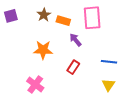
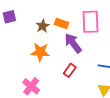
brown star: (44, 15) -> (43, 26), moved
purple arrow: (75, 40) -> (73, 43), size x1.5

